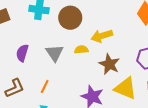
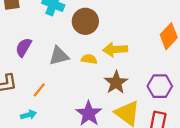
gray triangle: (55, 53) -> (59, 56), turned 36

